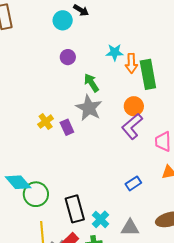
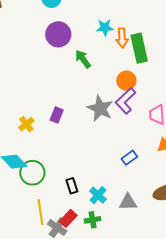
purple circle: (68, 57) -> (58, 34), size x1.6
gray star: (89, 108) -> (100, 108), moved
yellow cross: (46, 122) -> (26, 124), moved
purple rectangle: (67, 127) -> (57, 115), moved, turned 49
black rectangle: (75, 209) -> (72, 186), size x0.6

